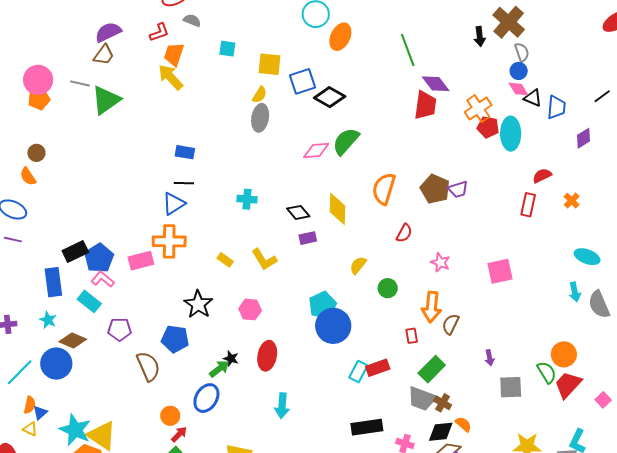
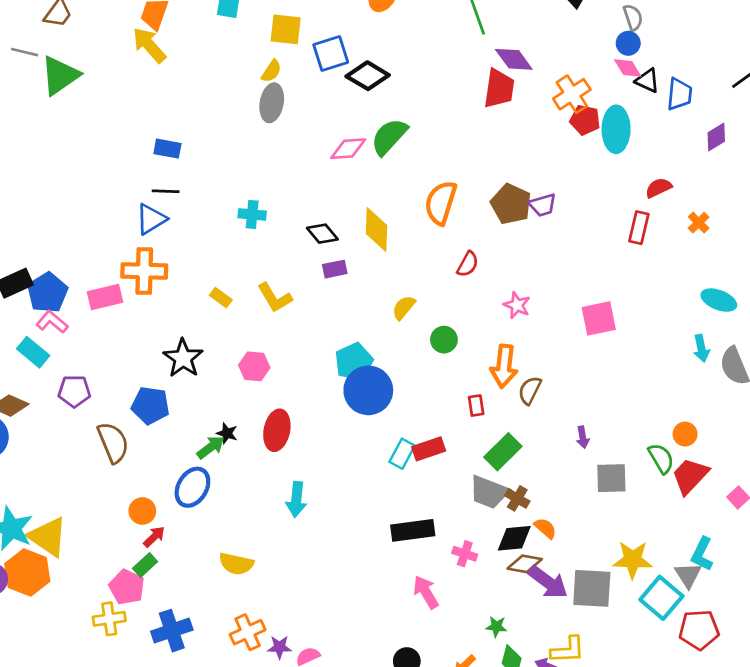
orange circle: (564, 354) -> (685, 434), size x0.7

